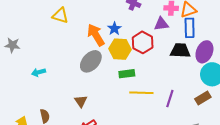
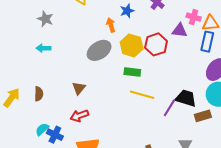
blue star: (114, 29) -> (127, 11), moved
orange arrow: (96, 35) -> (111, 25), size x0.6
gray star: (12, 45) -> (45, 19), moved
black trapezoid: (180, 51) -> (186, 98), moved

